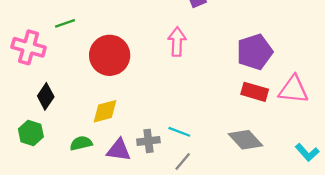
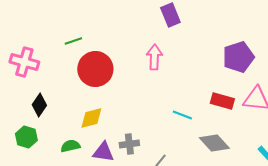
green line: (65, 23) -> (73, 41), moved
purple pentagon: (255, 52) -> (238, 57), moved
cyan line: (179, 132) -> (182, 115), moved

